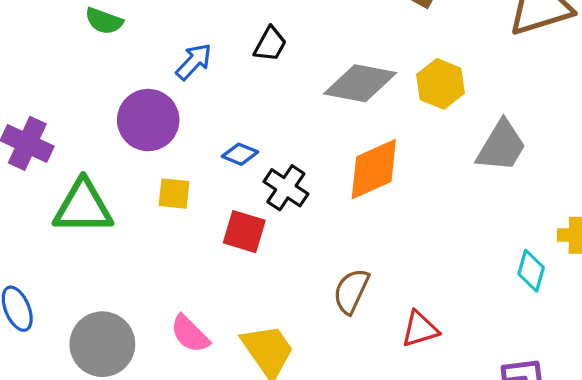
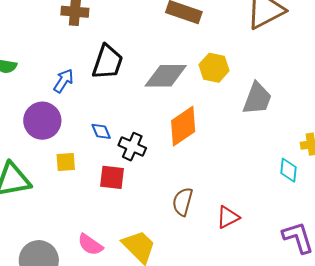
black trapezoid: (270, 44) -> (107, 62), size x1.6
blue diamond: (240, 154) -> (101, 131), turned 55

